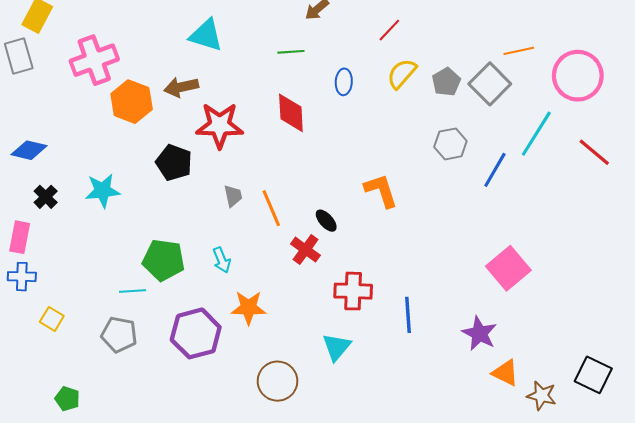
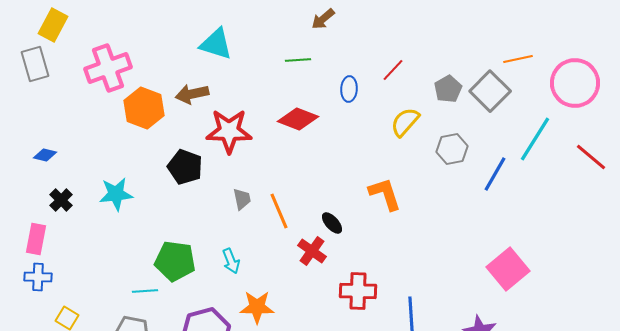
red line: (389, 30) -> (393, 70), moved
yellow semicircle: (402, 74) -> (405, 122), moved
red diamond: (291, 113) -> (298, 119), turned -66
blue diamond: (29, 150) -> (45, 155), size x0.7

